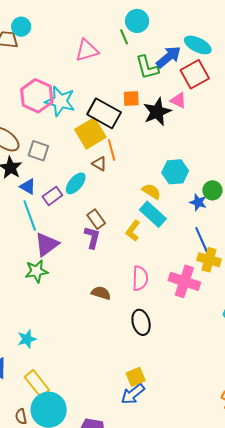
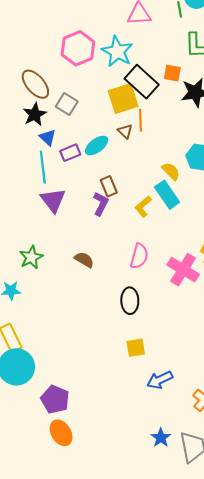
cyan star: (60, 101) -> (117, 51), moved
purple triangle: (47, 244) -> (53, 200), turned -44
green star: (36, 271) -> (31, 257), moved, turned -30
brown semicircle: (101, 293) -> (84, 260), moved
yellow square: (136, 377) -> (136, 348), moved
blue arrow: (133, 394) -> (160, 380), moved

